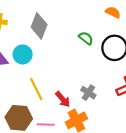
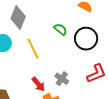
yellow line: (36, 89) -> (33, 49), moved

